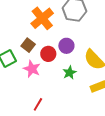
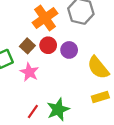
red circle: (48, 54) -> (48, 45), moved
green star: (70, 73) -> (58, 109), moved, size x1.5

